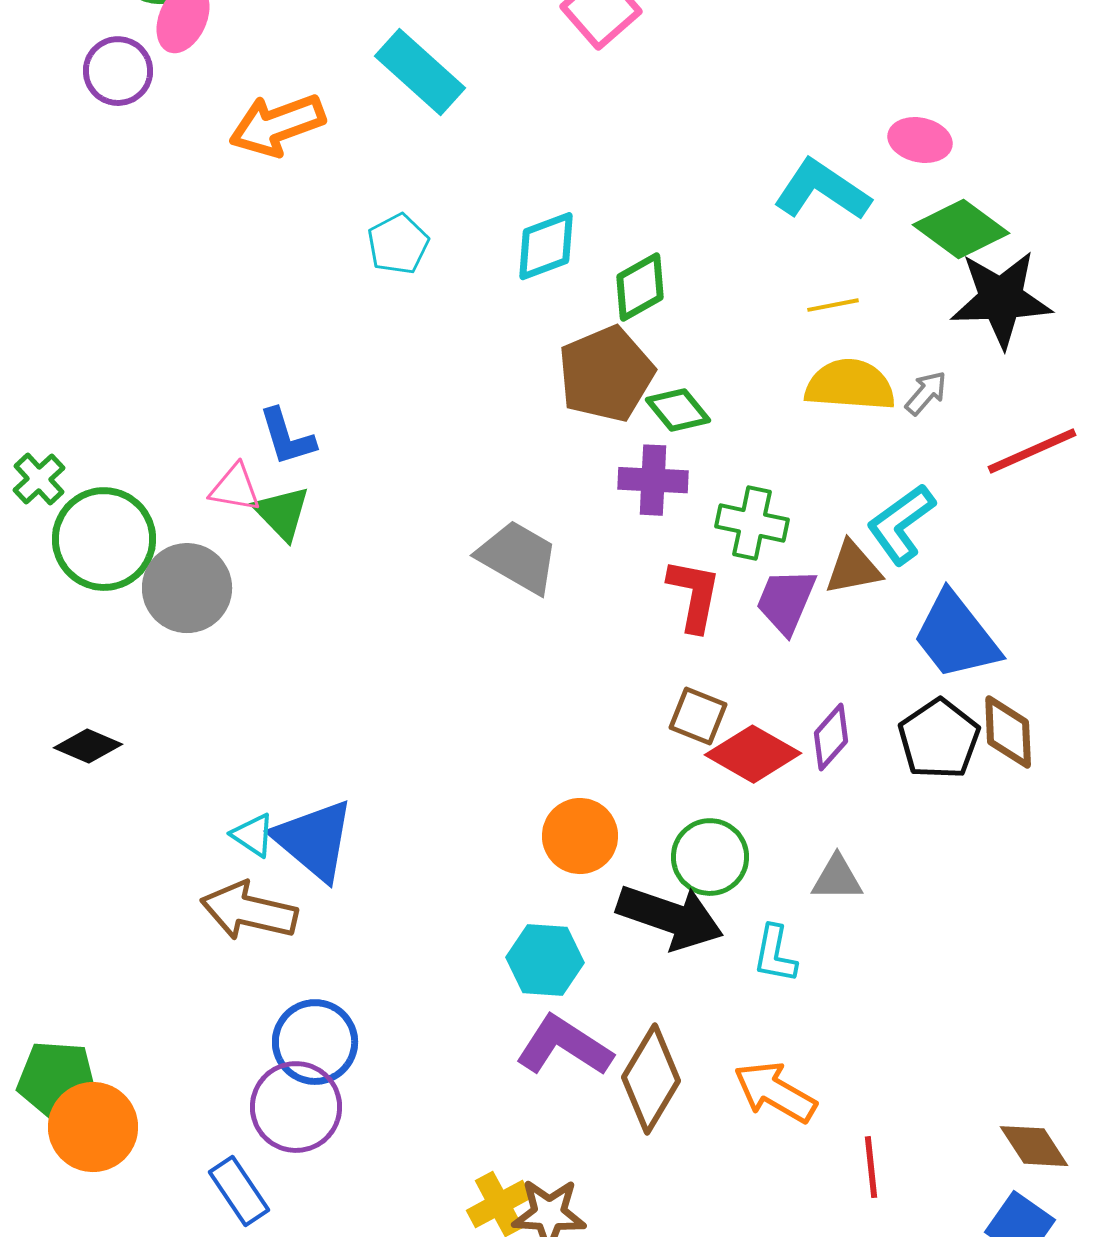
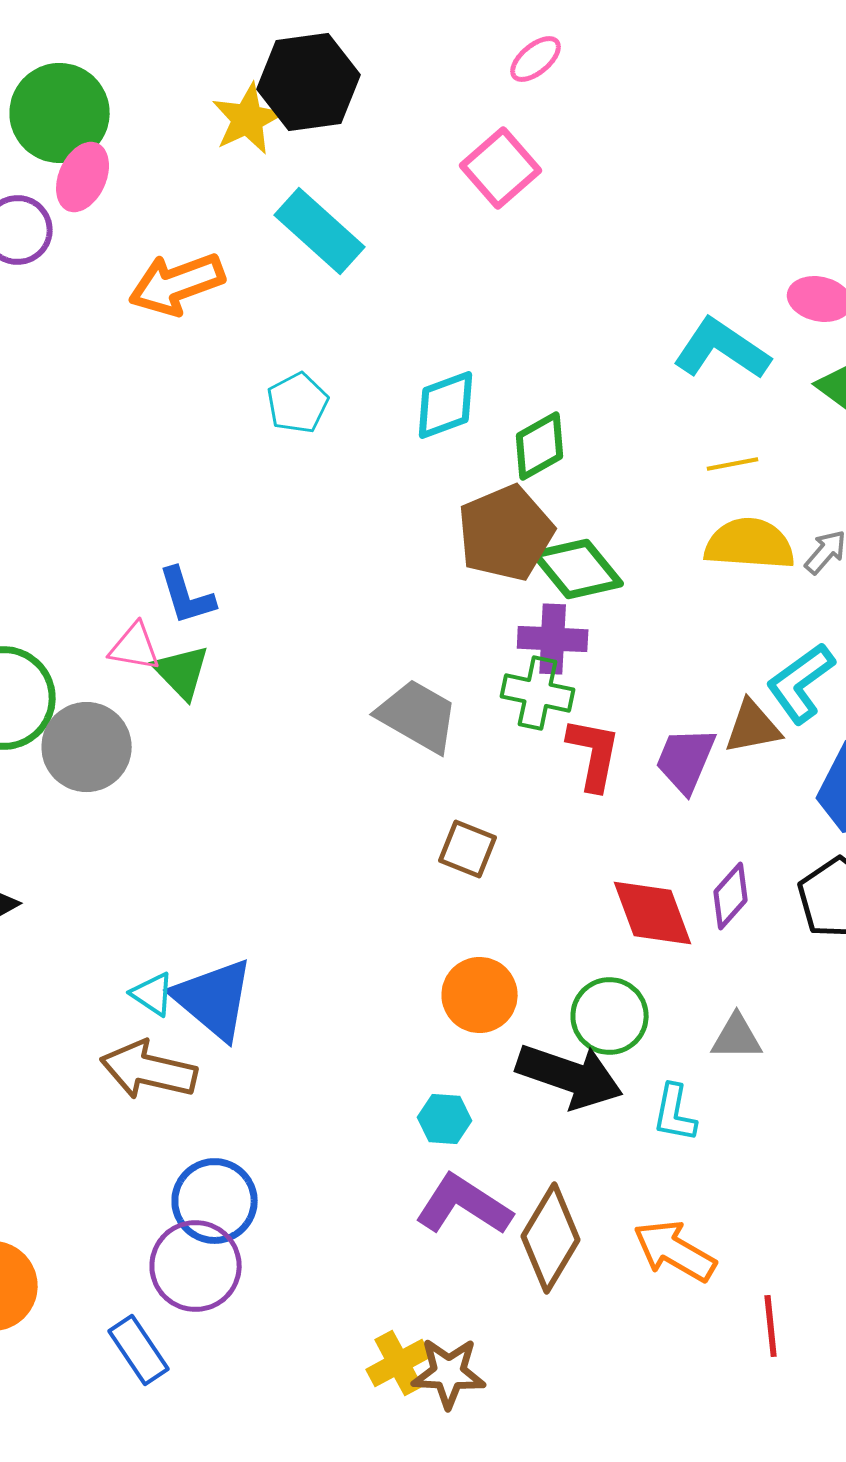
green diamond: (678, 410) -> (578, 569), size x1.4
green cross: (752, 523) -> (538, 693), moved
brown square: (698, 716) -> (468, 849), moved
red diamond: (753, 754) -> (653, 913), turned 40
cyan hexagon: (545, 960) -> (445, 1119), size x0.7

